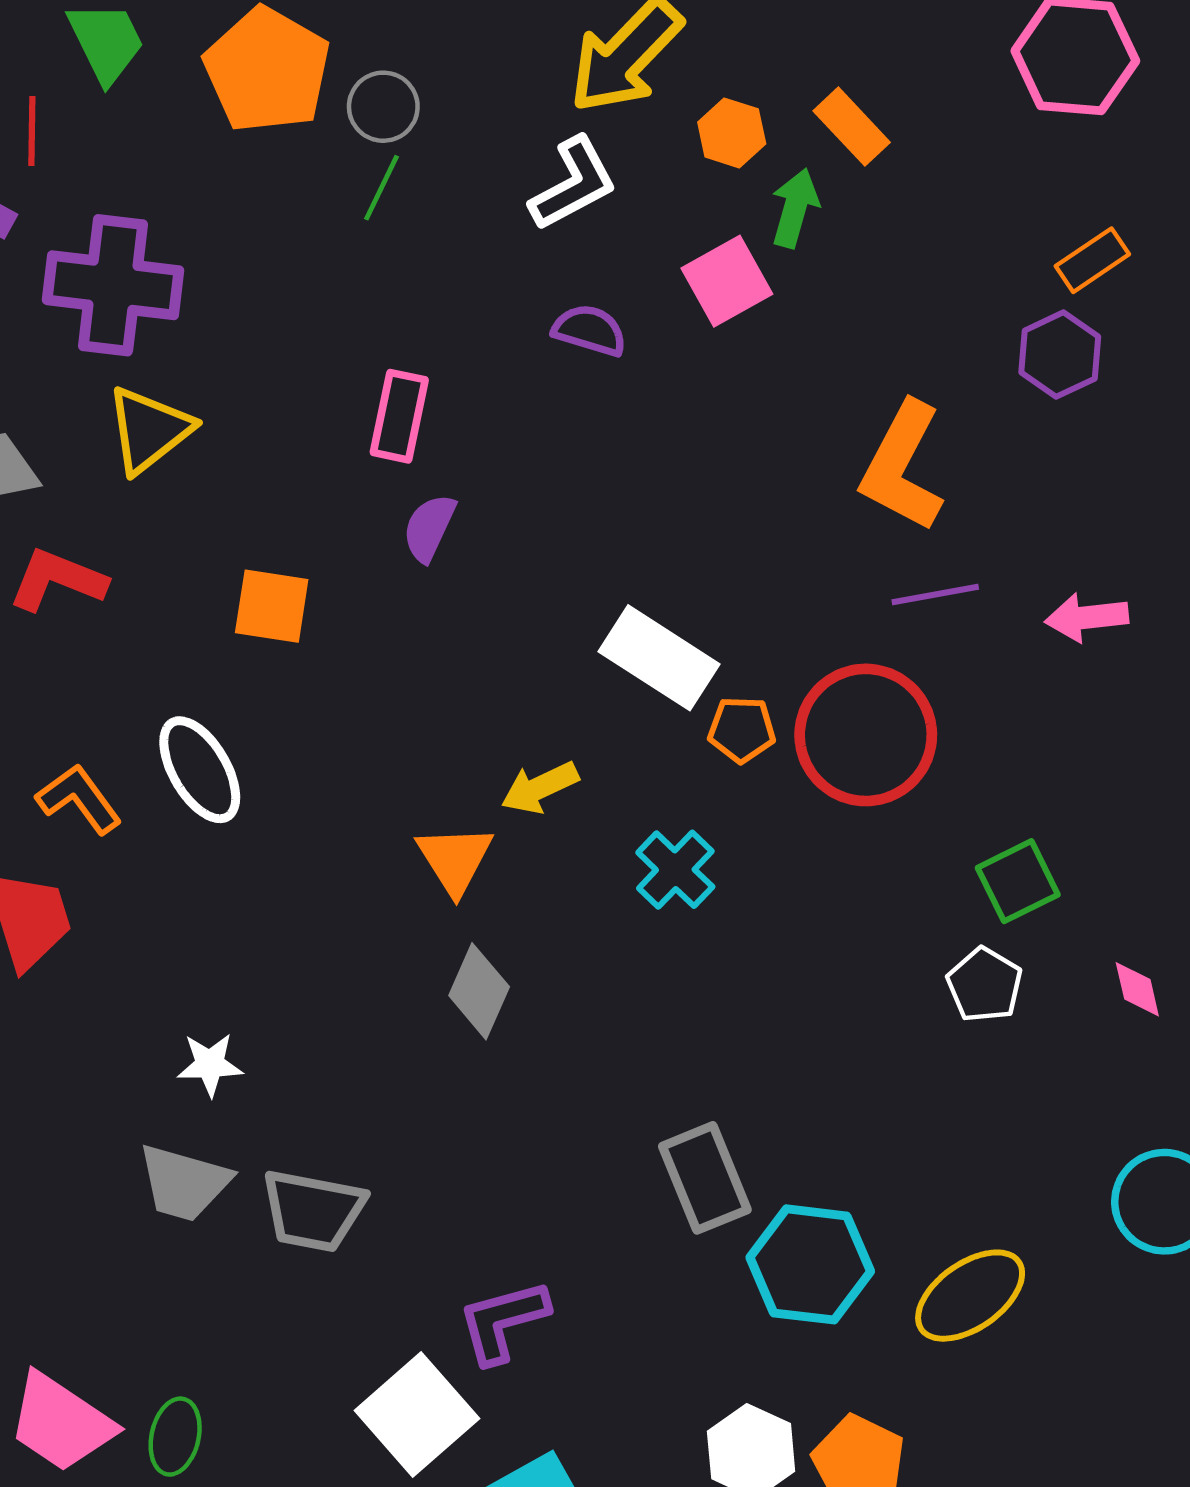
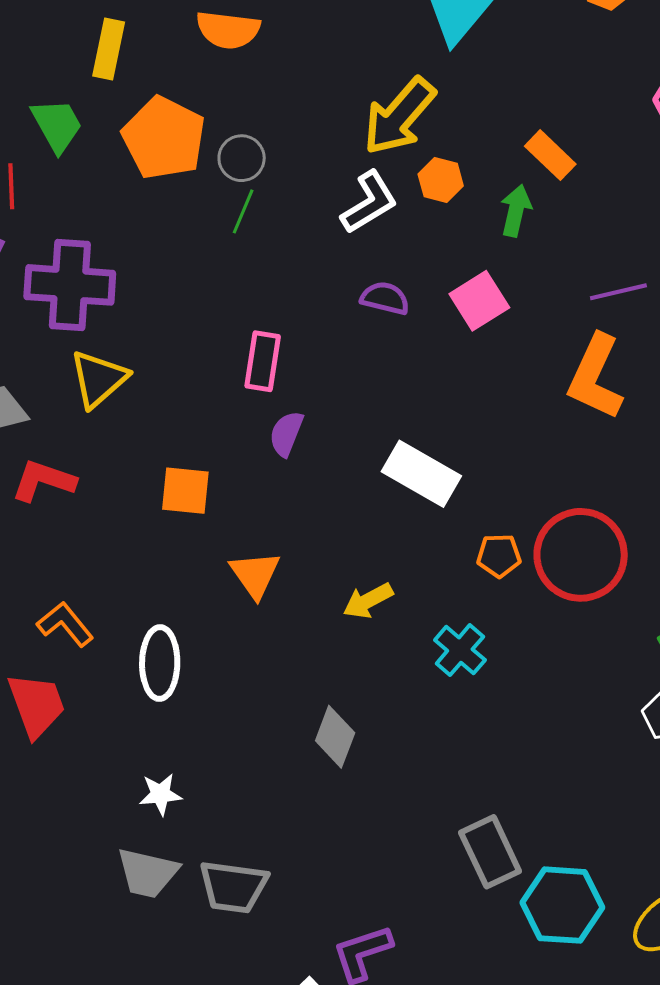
orange hexagon: (732, 133) -> (441, 180), moved
pink square: (727, 281) -> (479, 301), moved
purple line: (935, 595) -> (618, 292), moved
white rectangle: (659, 658) -> (421, 474), moved
white ellipse: (200, 770) -> (160, 663), moved, turned 34
orange triangle: (455, 859) -> (255, 574), moved

